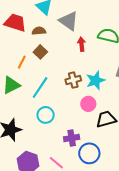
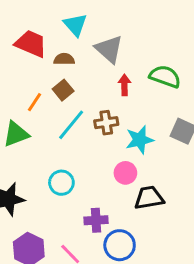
brown cross: (73, 80) -> (106, 123), moved
cyan line: (40, 87) -> (71, 125), moved

